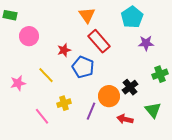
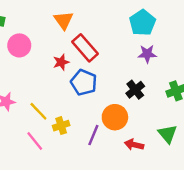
orange triangle: (87, 15) -> (63, 20), moved
red rectangle: (99, 41) -> (85, 48), moved
purple star: (146, 43) -> (147, 54), moved
yellow line: (46, 75) -> (38, 111), moved
black cross: (130, 87) -> (135, 90), moved

